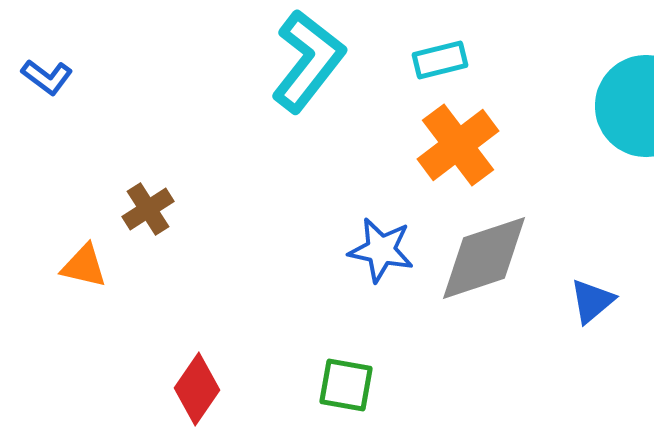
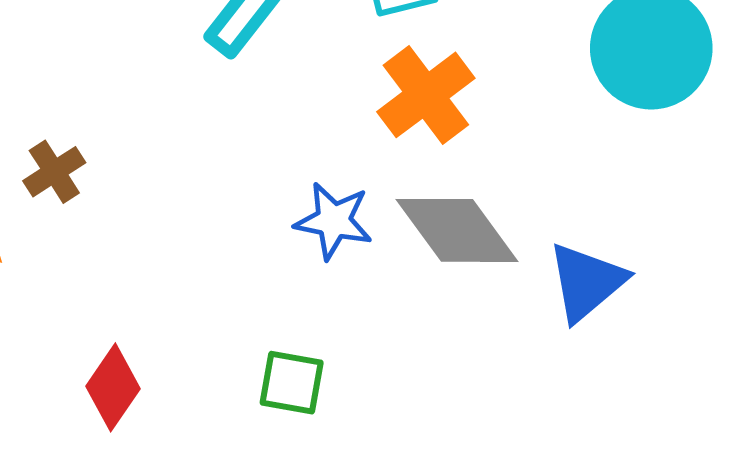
gray diamond: (484, 258) -> (457, 230), turned 72
blue triangle: (592, 301) -> (586, 282), size x1.5

